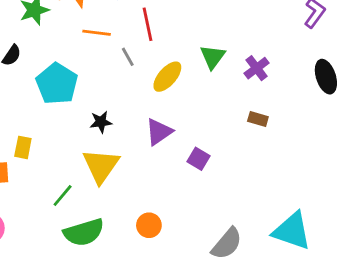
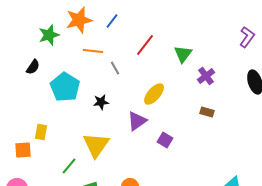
red line: (148, 24) -> (145, 45), moved, turned 50
green triangle: (213, 57) -> (183, 54), moved
yellow ellipse: (167, 77) -> (154, 94), moved
black star: (101, 122) -> (101, 102), moved

